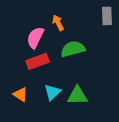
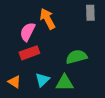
orange arrow: (58, 23) -> (47, 19), size x1.5
green semicircle: (73, 49) -> (76, 57), moved

